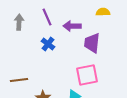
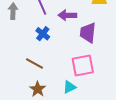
brown line: (19, 80) -> (35, 63), moved, turned 36

